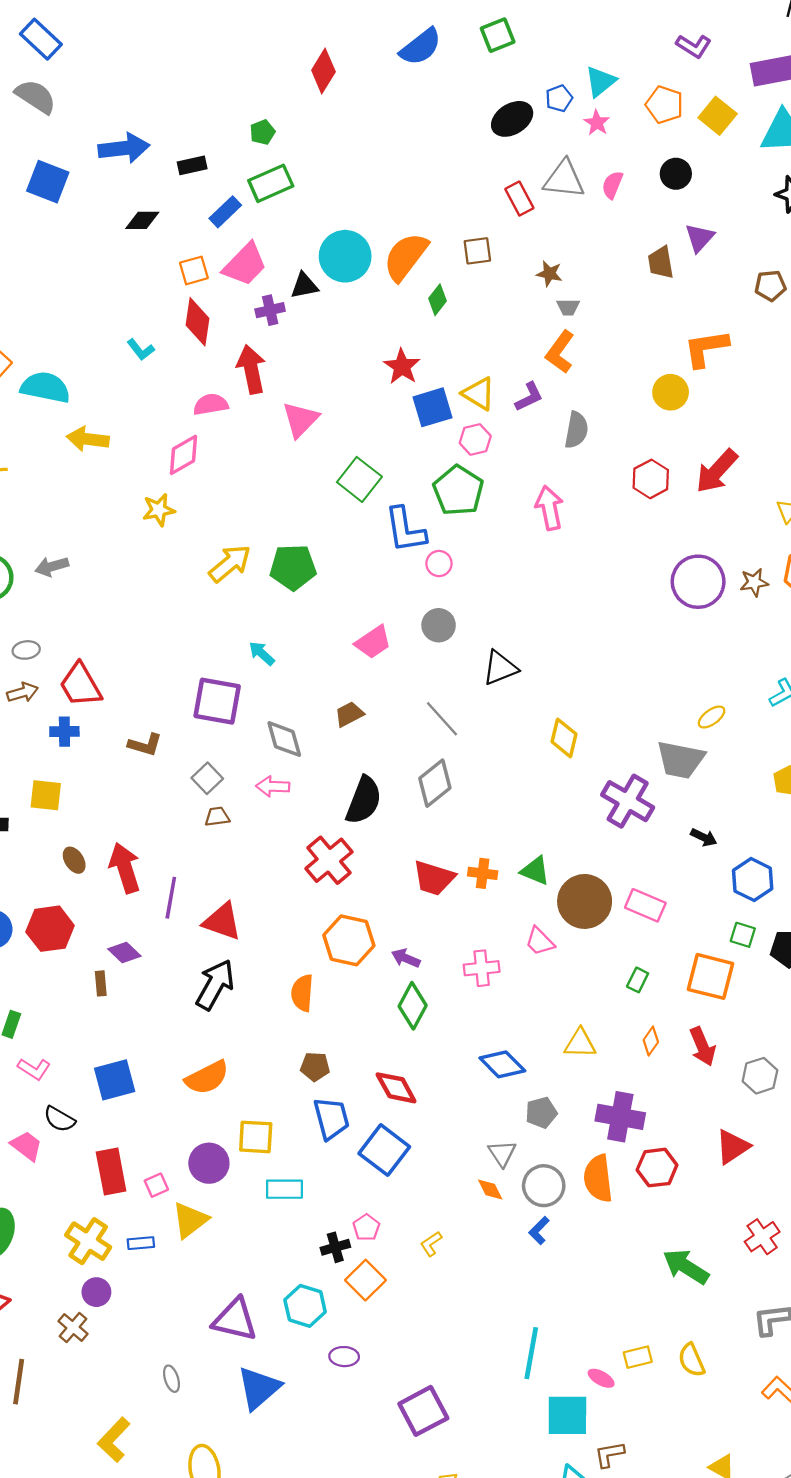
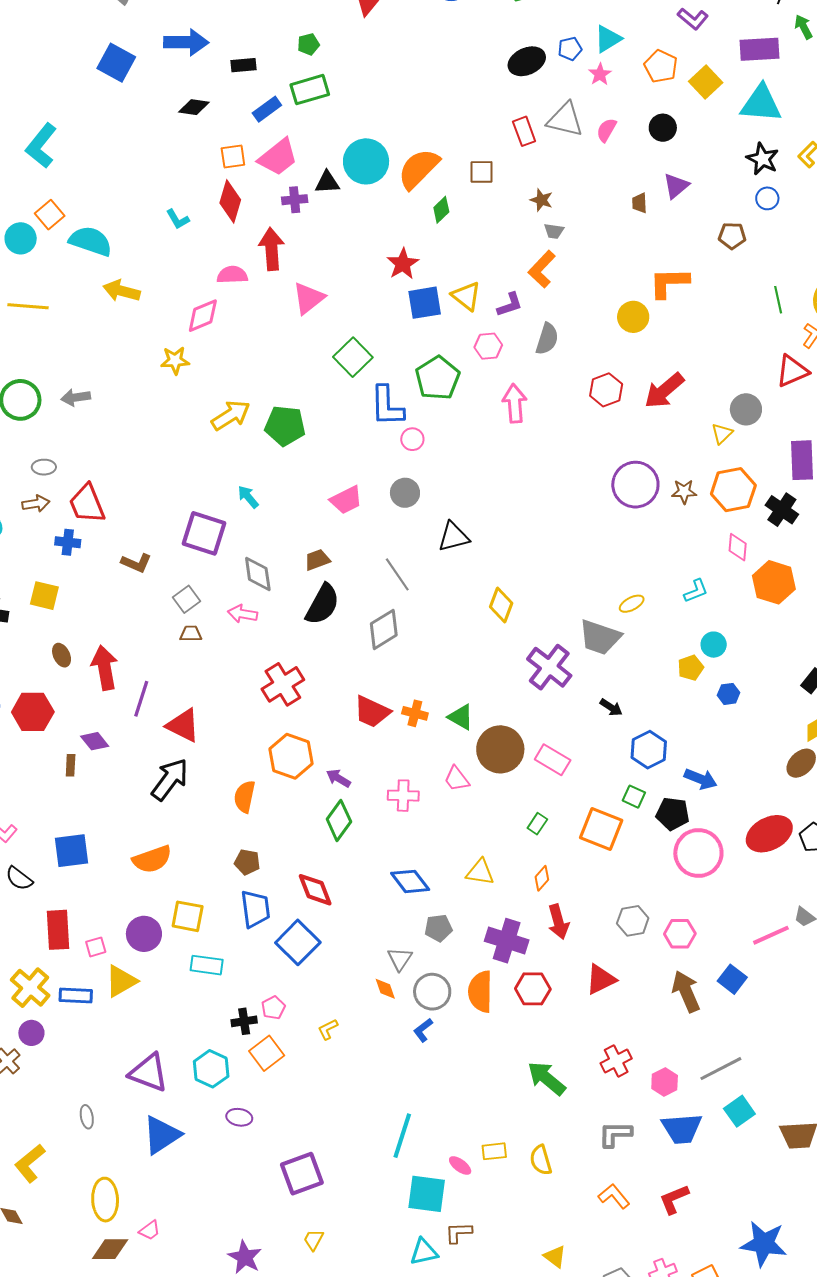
brown trapezoid: (661, 262) -> (640, 203), size x0.7
pink hexagon: (475, 439) -> (488, 346), moved
black semicircle: (364, 800) -> (323, 604), moved
red arrow: (703, 1047) -> (558, 922), moved
blue rectangle: (141, 1243) -> (76, 995), size x1.4

